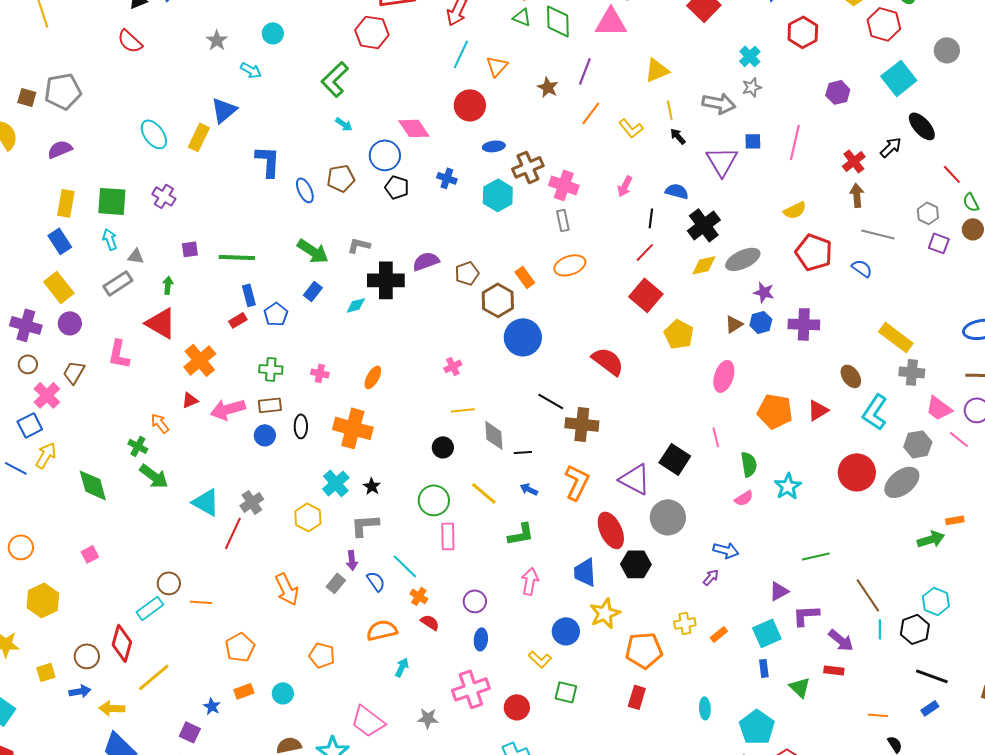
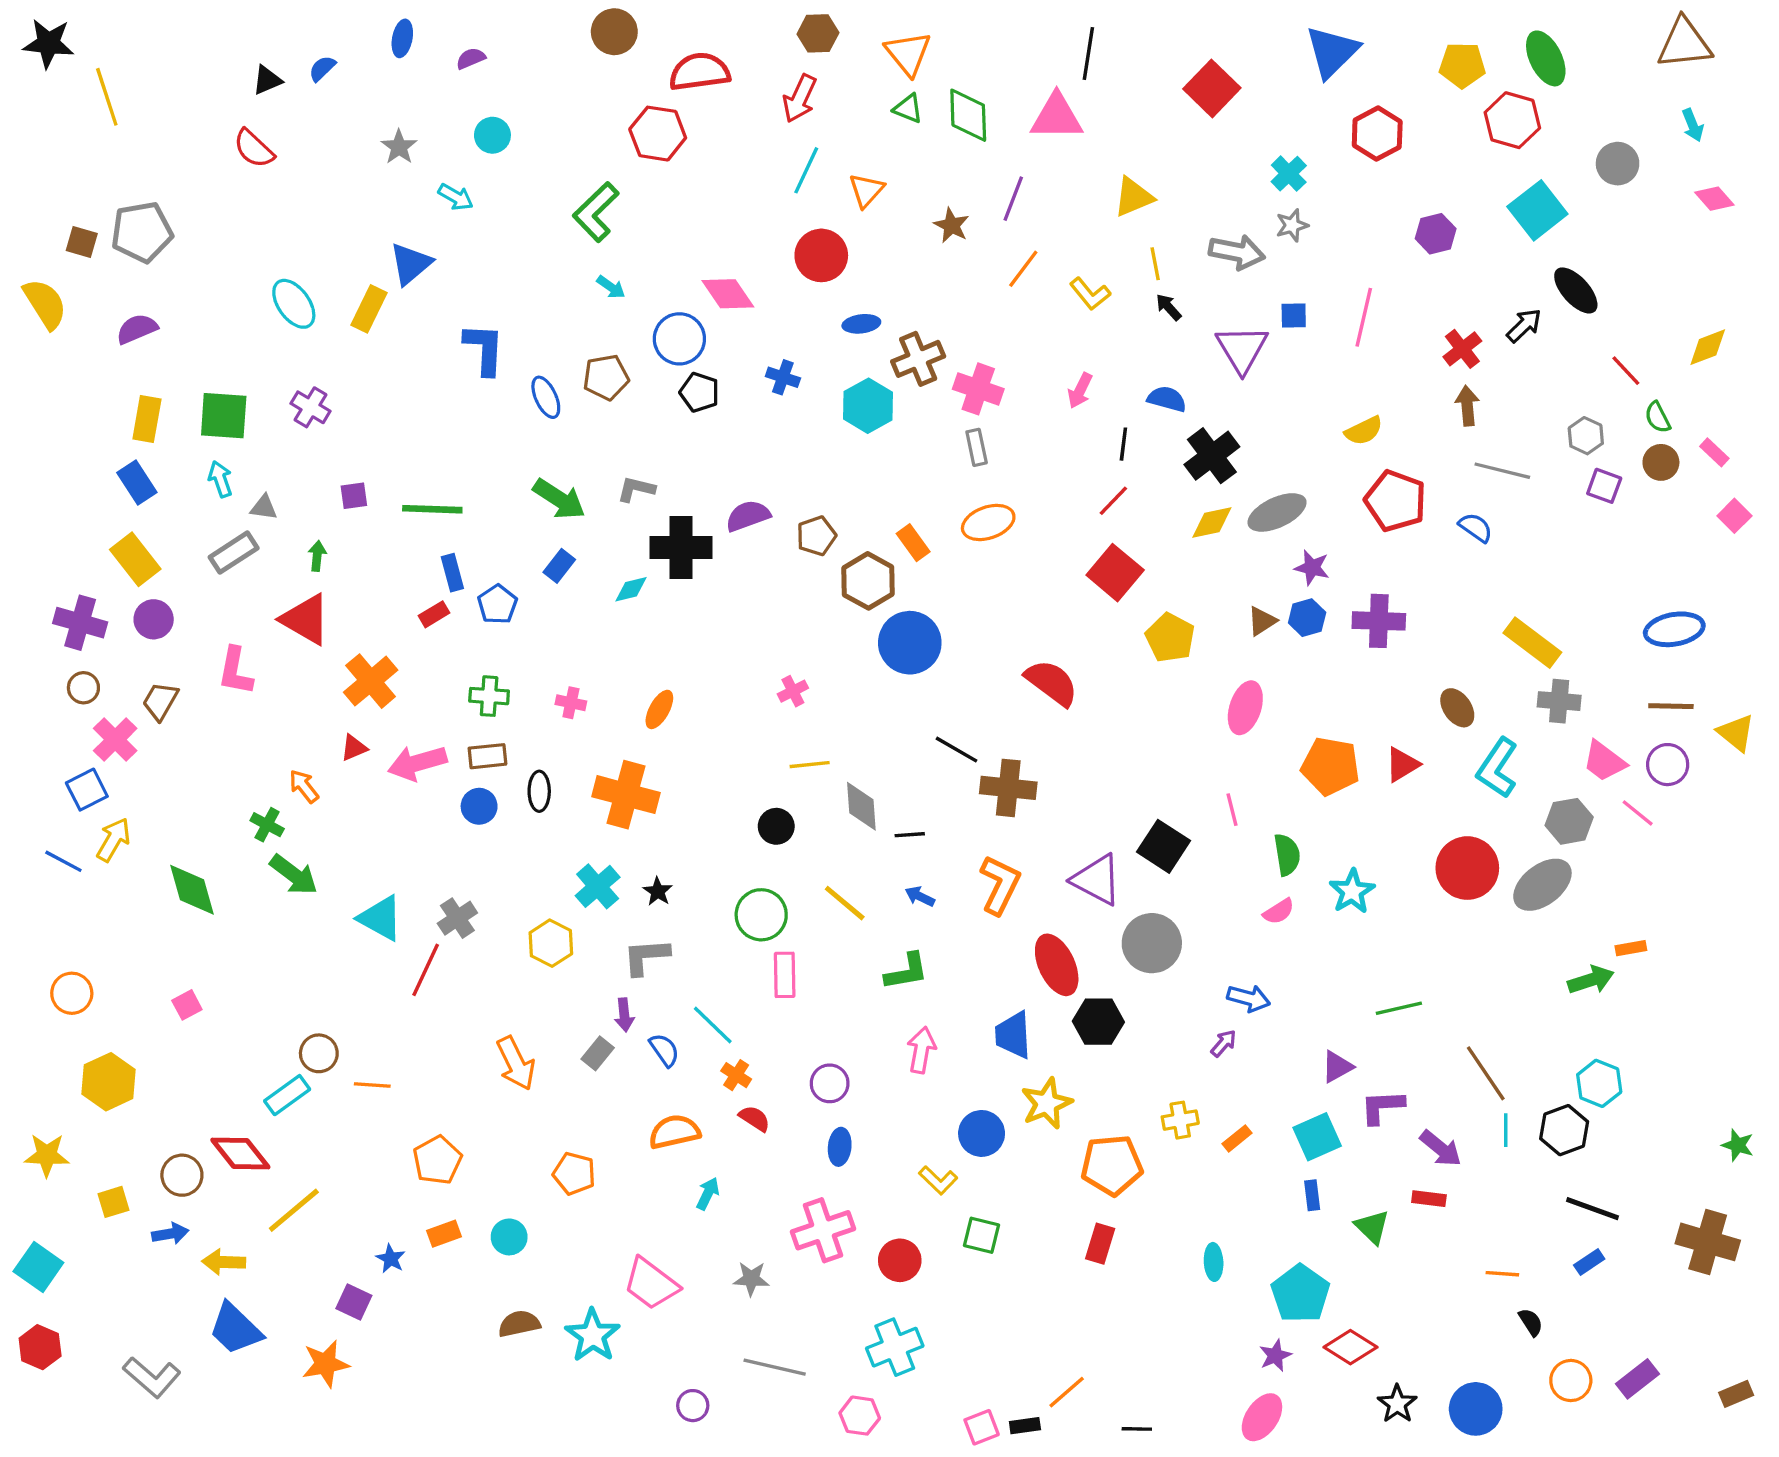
red diamond: (122, 643) -> (240, 1153), turned -54

